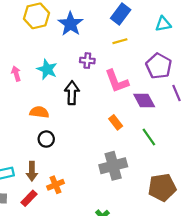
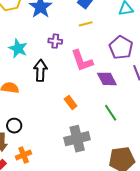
orange rectangle: (116, 122) -> (71, 103), moved
black circle: (46, 139) -> (14, 126), moved

